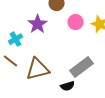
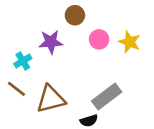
purple star: (38, 24) -> (51, 42), turned 30

